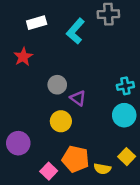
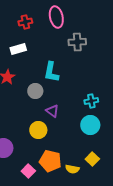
cyan L-shape: (75, 31) -> (51, 72), moved, turned -30
gray circle: (57, 85) -> (35, 91), moved

